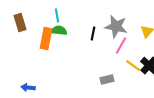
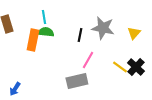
pink line: (121, 45) -> (88, 60), moved
gray rectangle: (107, 79) -> (77, 81), moved, size x1.5
blue arrow: (28, 87) -> (15, 89), turned -64

